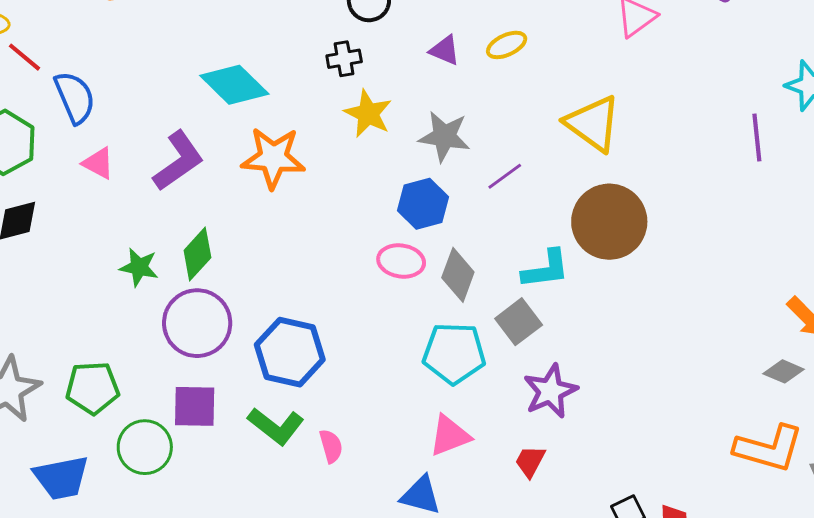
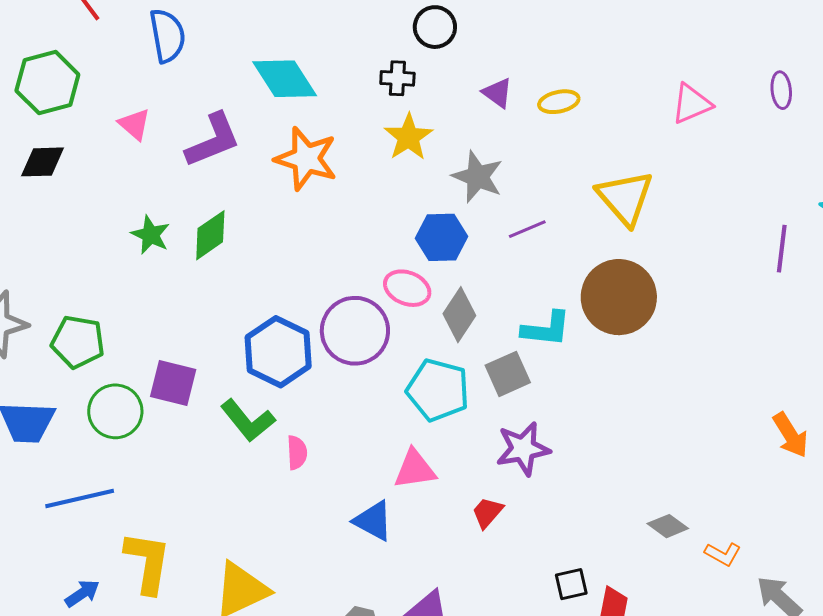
blue semicircle: (75, 97) -> (167, 36), moved
purple circle: (197, 323) -> (355, 331), moved
gray diamond: (784, 371) -> (668, 526), moved
orange L-shape: (769, 448) -> (723, 554), size x0.5

